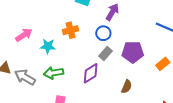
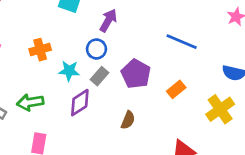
orange cross: (71, 30) -> (40, 50), moved
cyan star: (48, 46) -> (69, 71), moved
purple pentagon: (133, 52) -> (136, 74), turned 30

